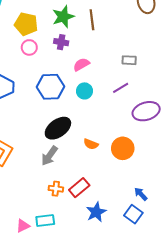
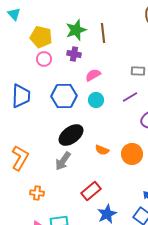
orange cross: (56, 189) -> (37, 193), moved

